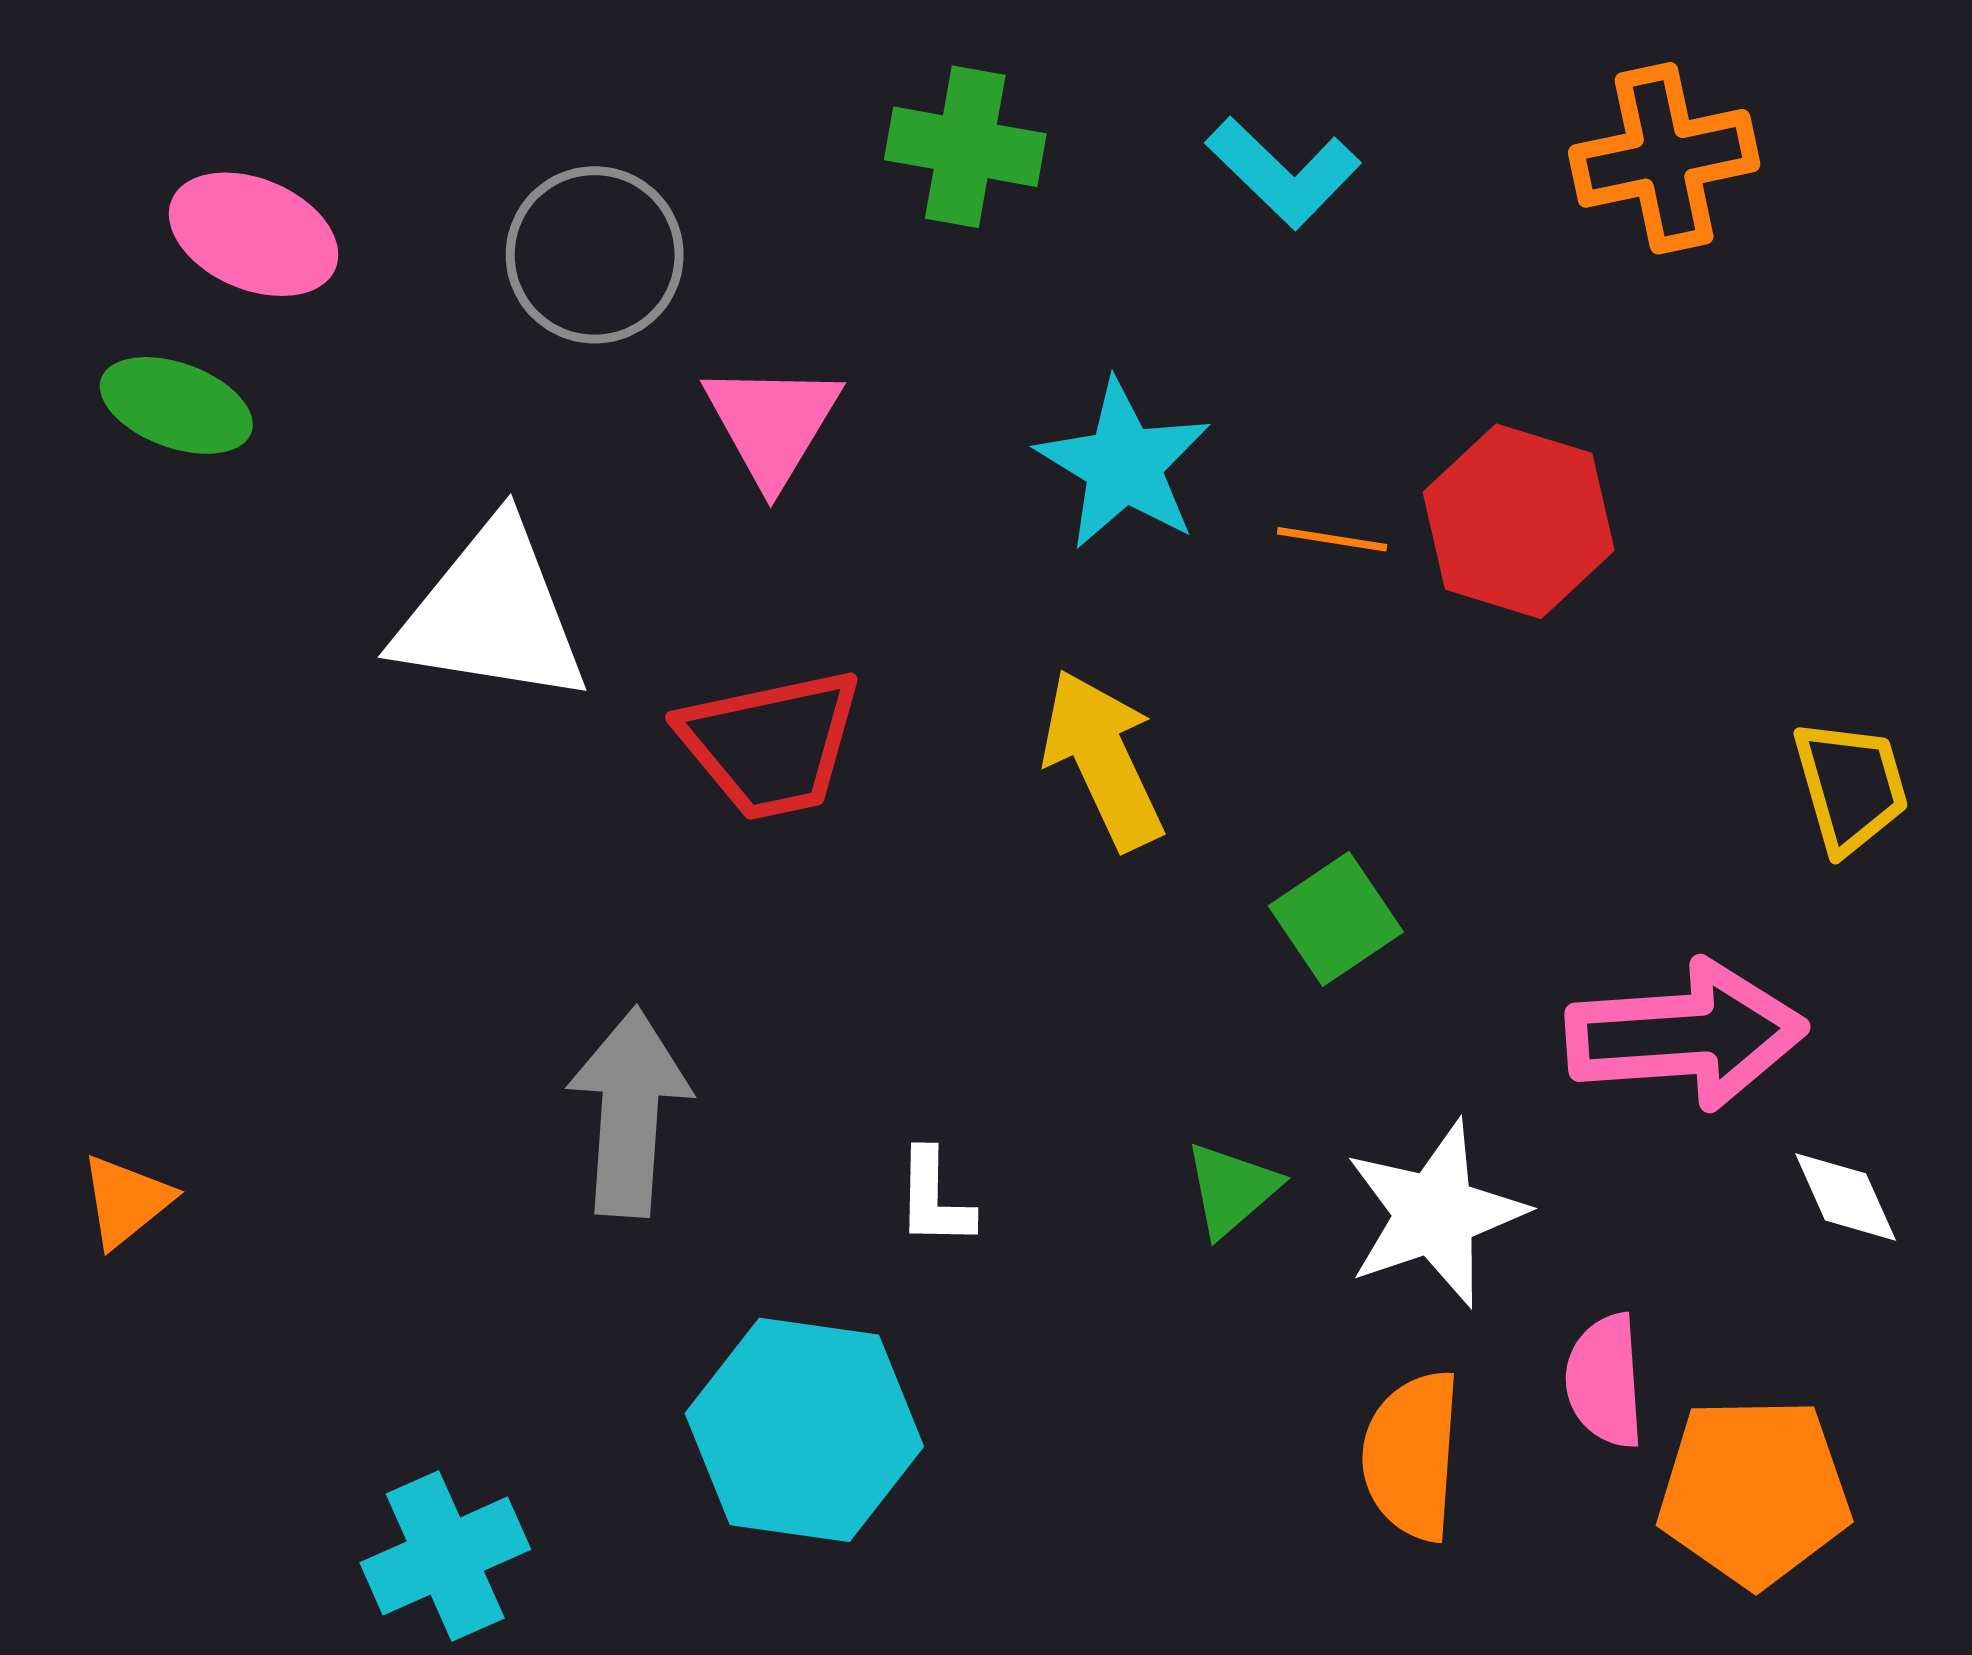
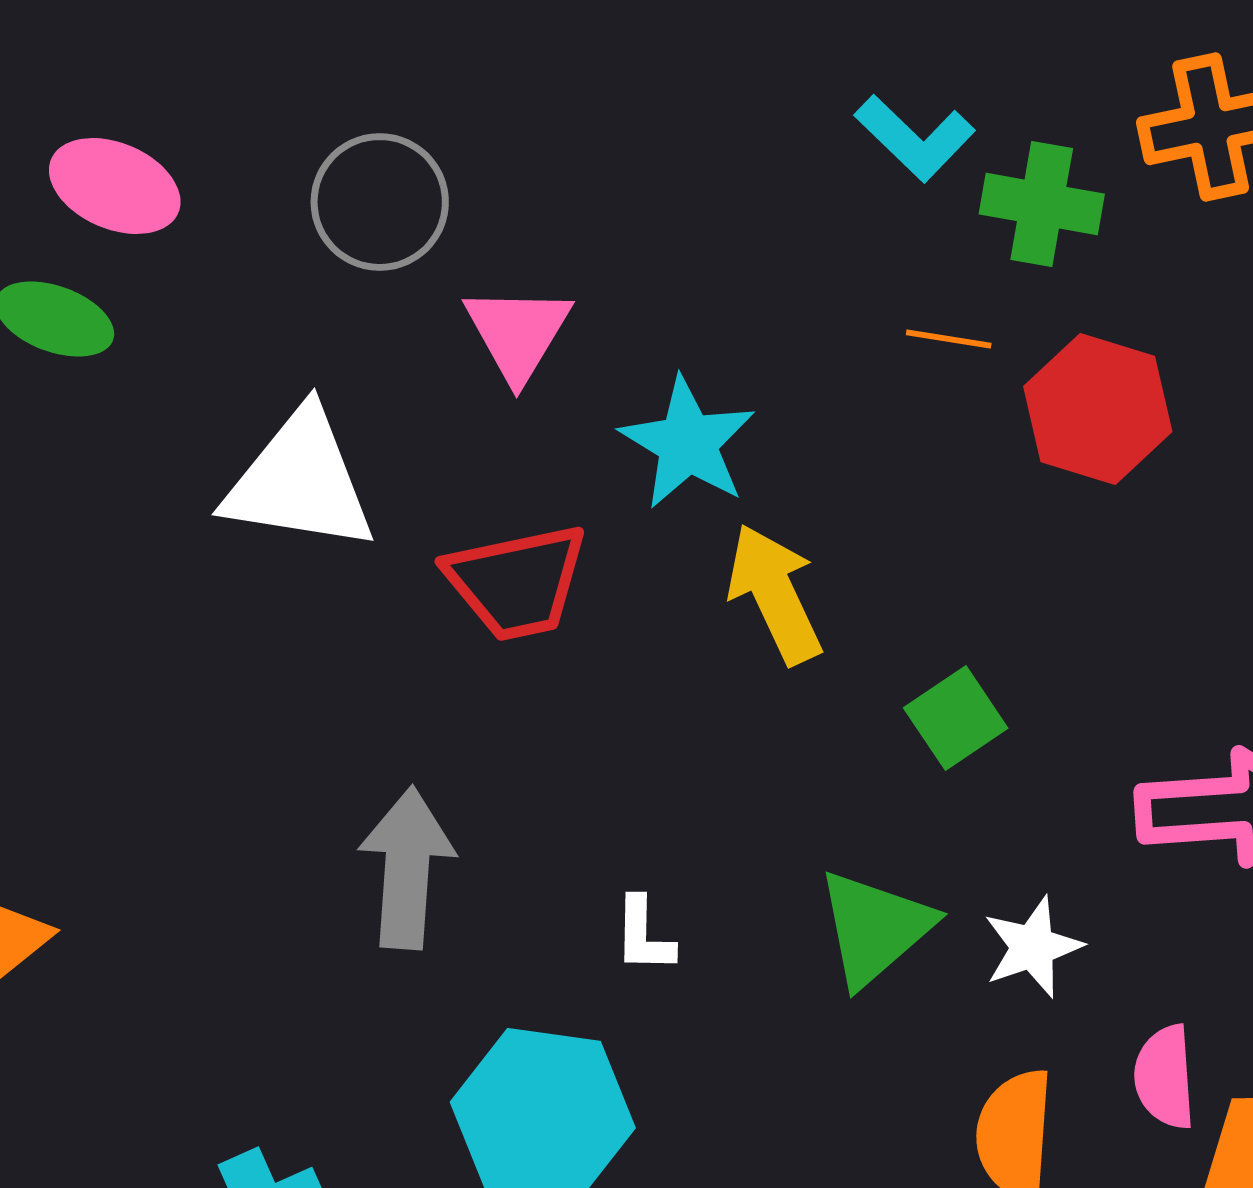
green cross: (965, 147) -> (1042, 204), moved
cyan star: (1124, 465) -> (688, 443), moved
orange line: (1332, 539) -> (949, 339), moved
green triangle: (1232, 1189) -> (875, 928), size x1.6
white star: (1435, 1214) -> (1033, 947), size x0.7

